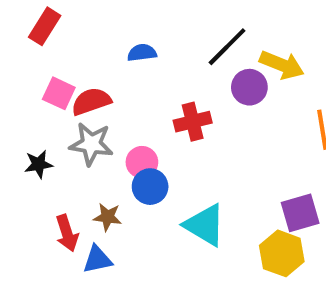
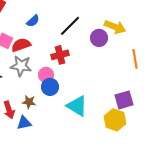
black line: (227, 47) -> (70, 26), moved
blue semicircle: (142, 53) -> (33, 21), moved, turned 144
red cross: (193, 122) -> (60, 55), moved

